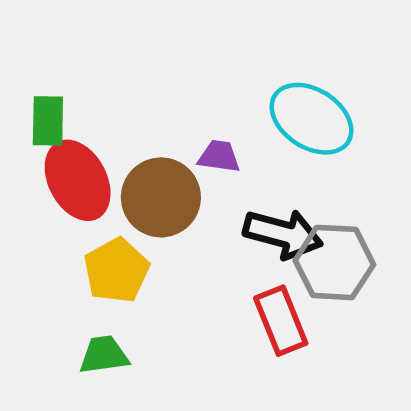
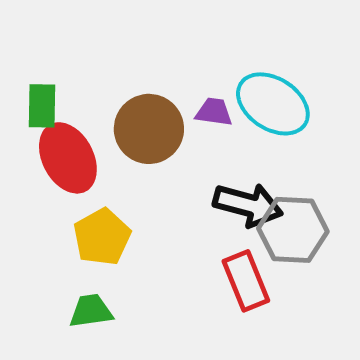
purple trapezoid: (219, 156) -> (214, 112), moved
brown circle: (161, 197) -> (149, 129), moved

